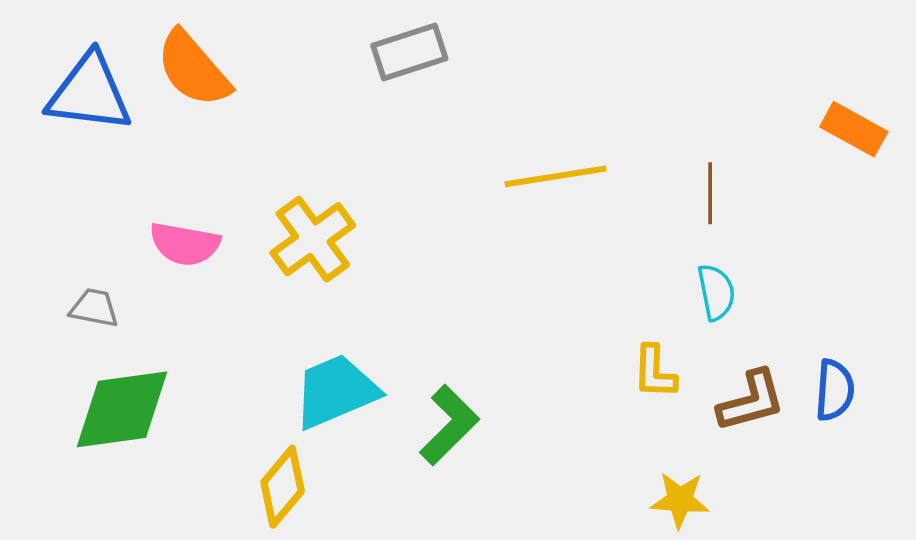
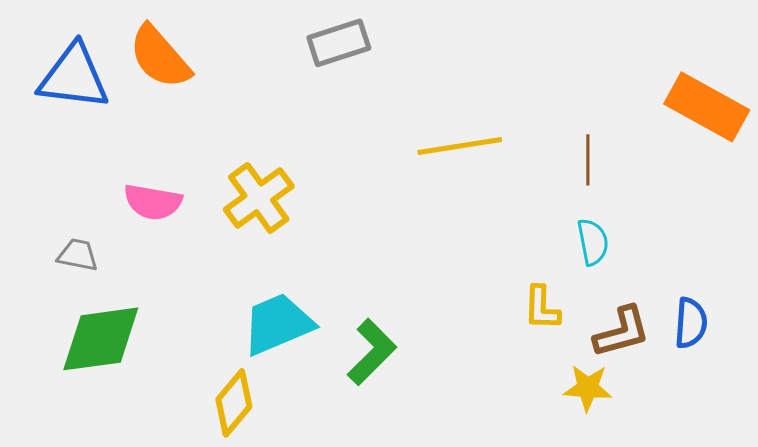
orange rectangle: (854, 129) -> (707, 107), size x1.5
yellow star: (680, 500) -> (588, 388), moved

